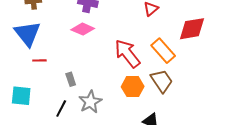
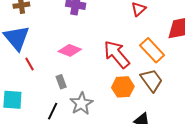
pink diamond: (83, 29) -> (70, 50), moved
red line: (39, 60) -> (29, 64), turned 64

